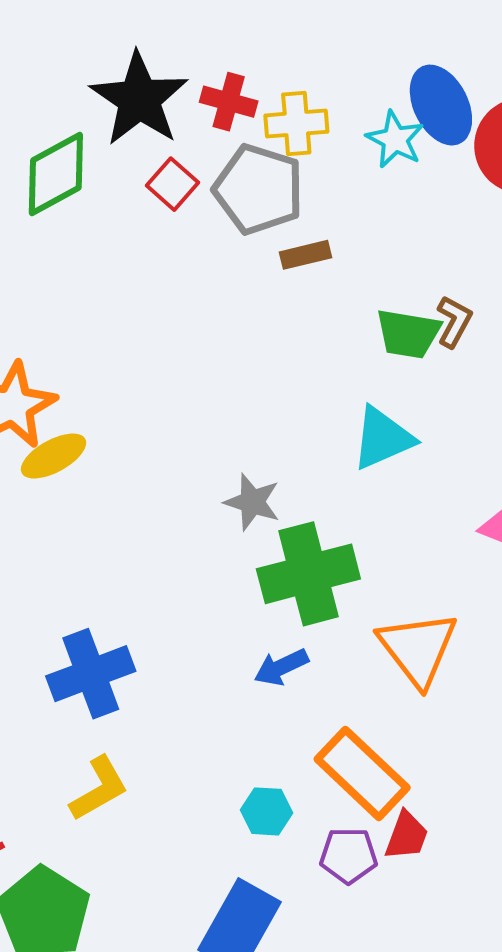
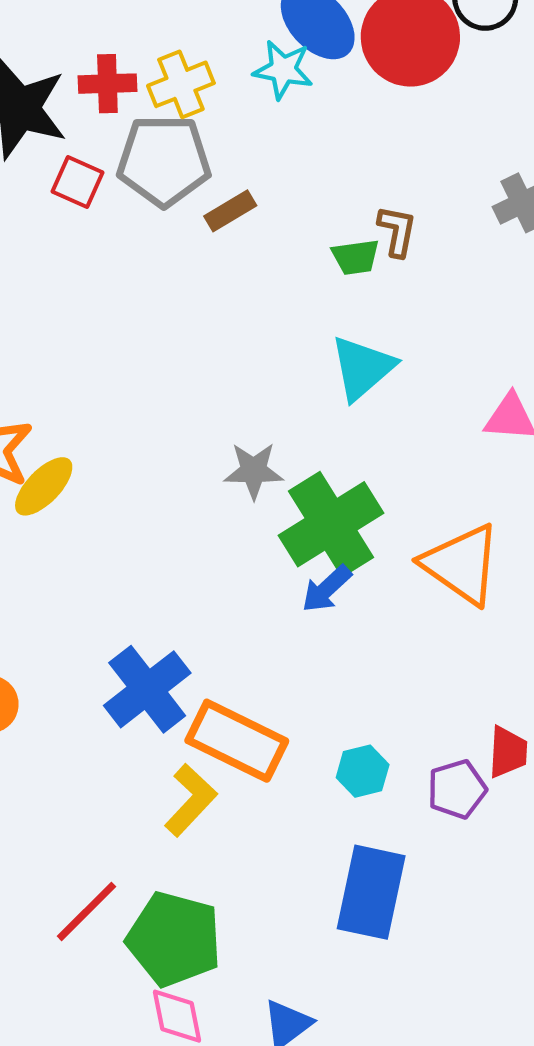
green trapezoid: (408, 334) -> (356, 257), size x0.7
blue arrow: (281, 667) -> (327, 589), moved
orange rectangle: (362, 773) -> (237, 741), moved

